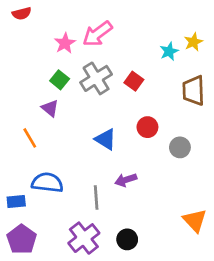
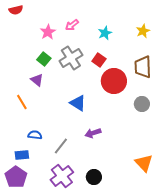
pink arrow: (97, 34) -> (72, 25), size x0.6
cyan star: (169, 51) -> (105, 33), moved
red circle: (147, 127) -> (114, 81), moved, size x1.6
gray circle: (180, 147) -> (142, 104), moved
blue semicircle: (47, 183) -> (35, 135), size x0.6
gray line: (96, 197) -> (61, 146), moved, turned 42
blue rectangle: (16, 202) -> (22, 155), moved

